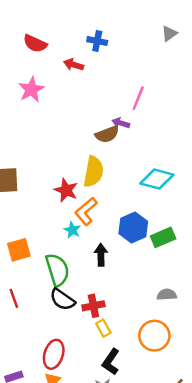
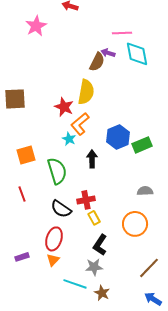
pink line: (138, 98) -> (122, 33), turned 66
brown semicircle: (107, 134) -> (97, 62), turned -42
cyan diamond: (157, 179) -> (137, 54), moved, turned 64
black semicircle: (62, 300) -> (61, 209), moved

